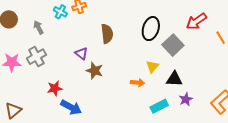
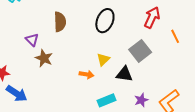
red arrow: (196, 21) -> (152, 17), turned 145
gray square: (173, 45) -> (140, 51), moved
purple star: (186, 99) -> (141, 100), moved

